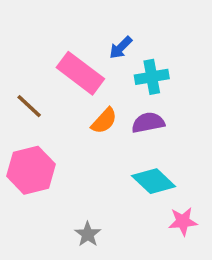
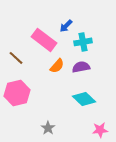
pink star: (183, 221) -> (100, 130), moved

